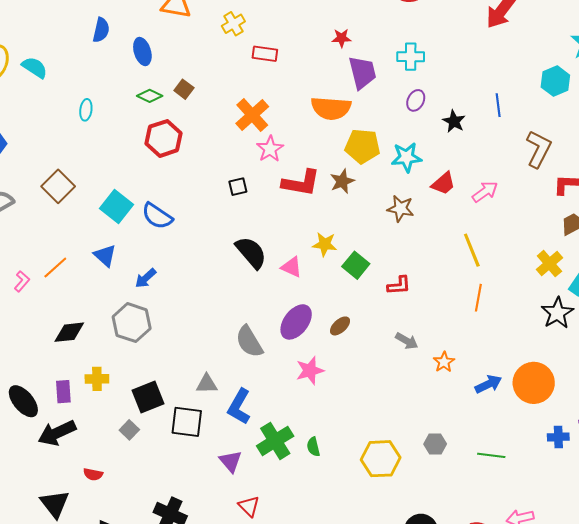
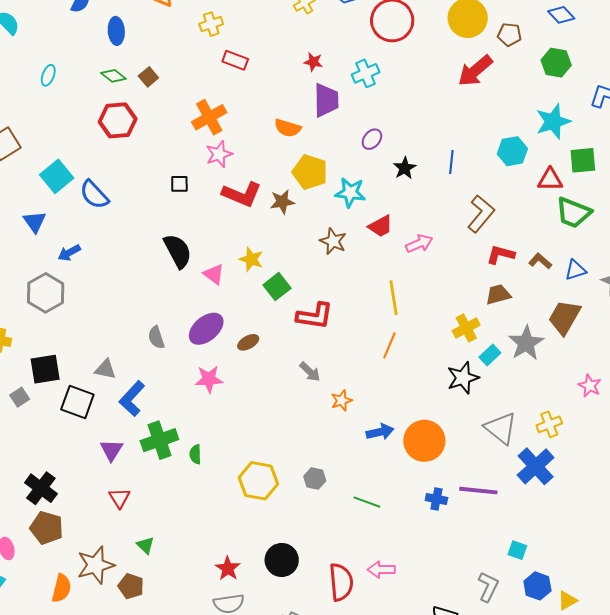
cyan cross: (411, 57) -> (366, 73), moved, turned -36
orange semicircle: (331, 108) -> (288, 128), size x0.7
red L-shape: (399, 285) -> (315, 316), size x1.5
gray semicircle: (249, 342) -> (156, 337), size x0.7

